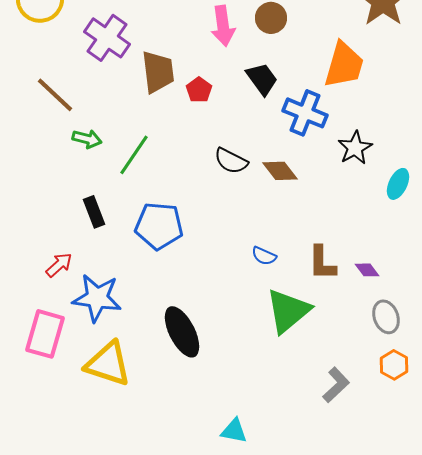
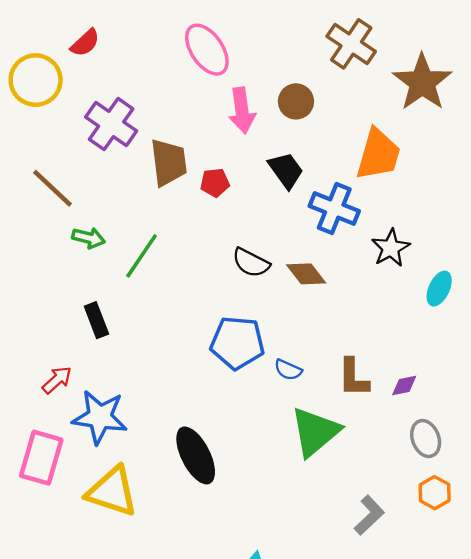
red pentagon: (199, 90) -> (215, 183), turned 30
blue pentagon: (159, 226) -> (237, 343), moved
purple diamond: (367, 270) -> (404, 386), turned -65

